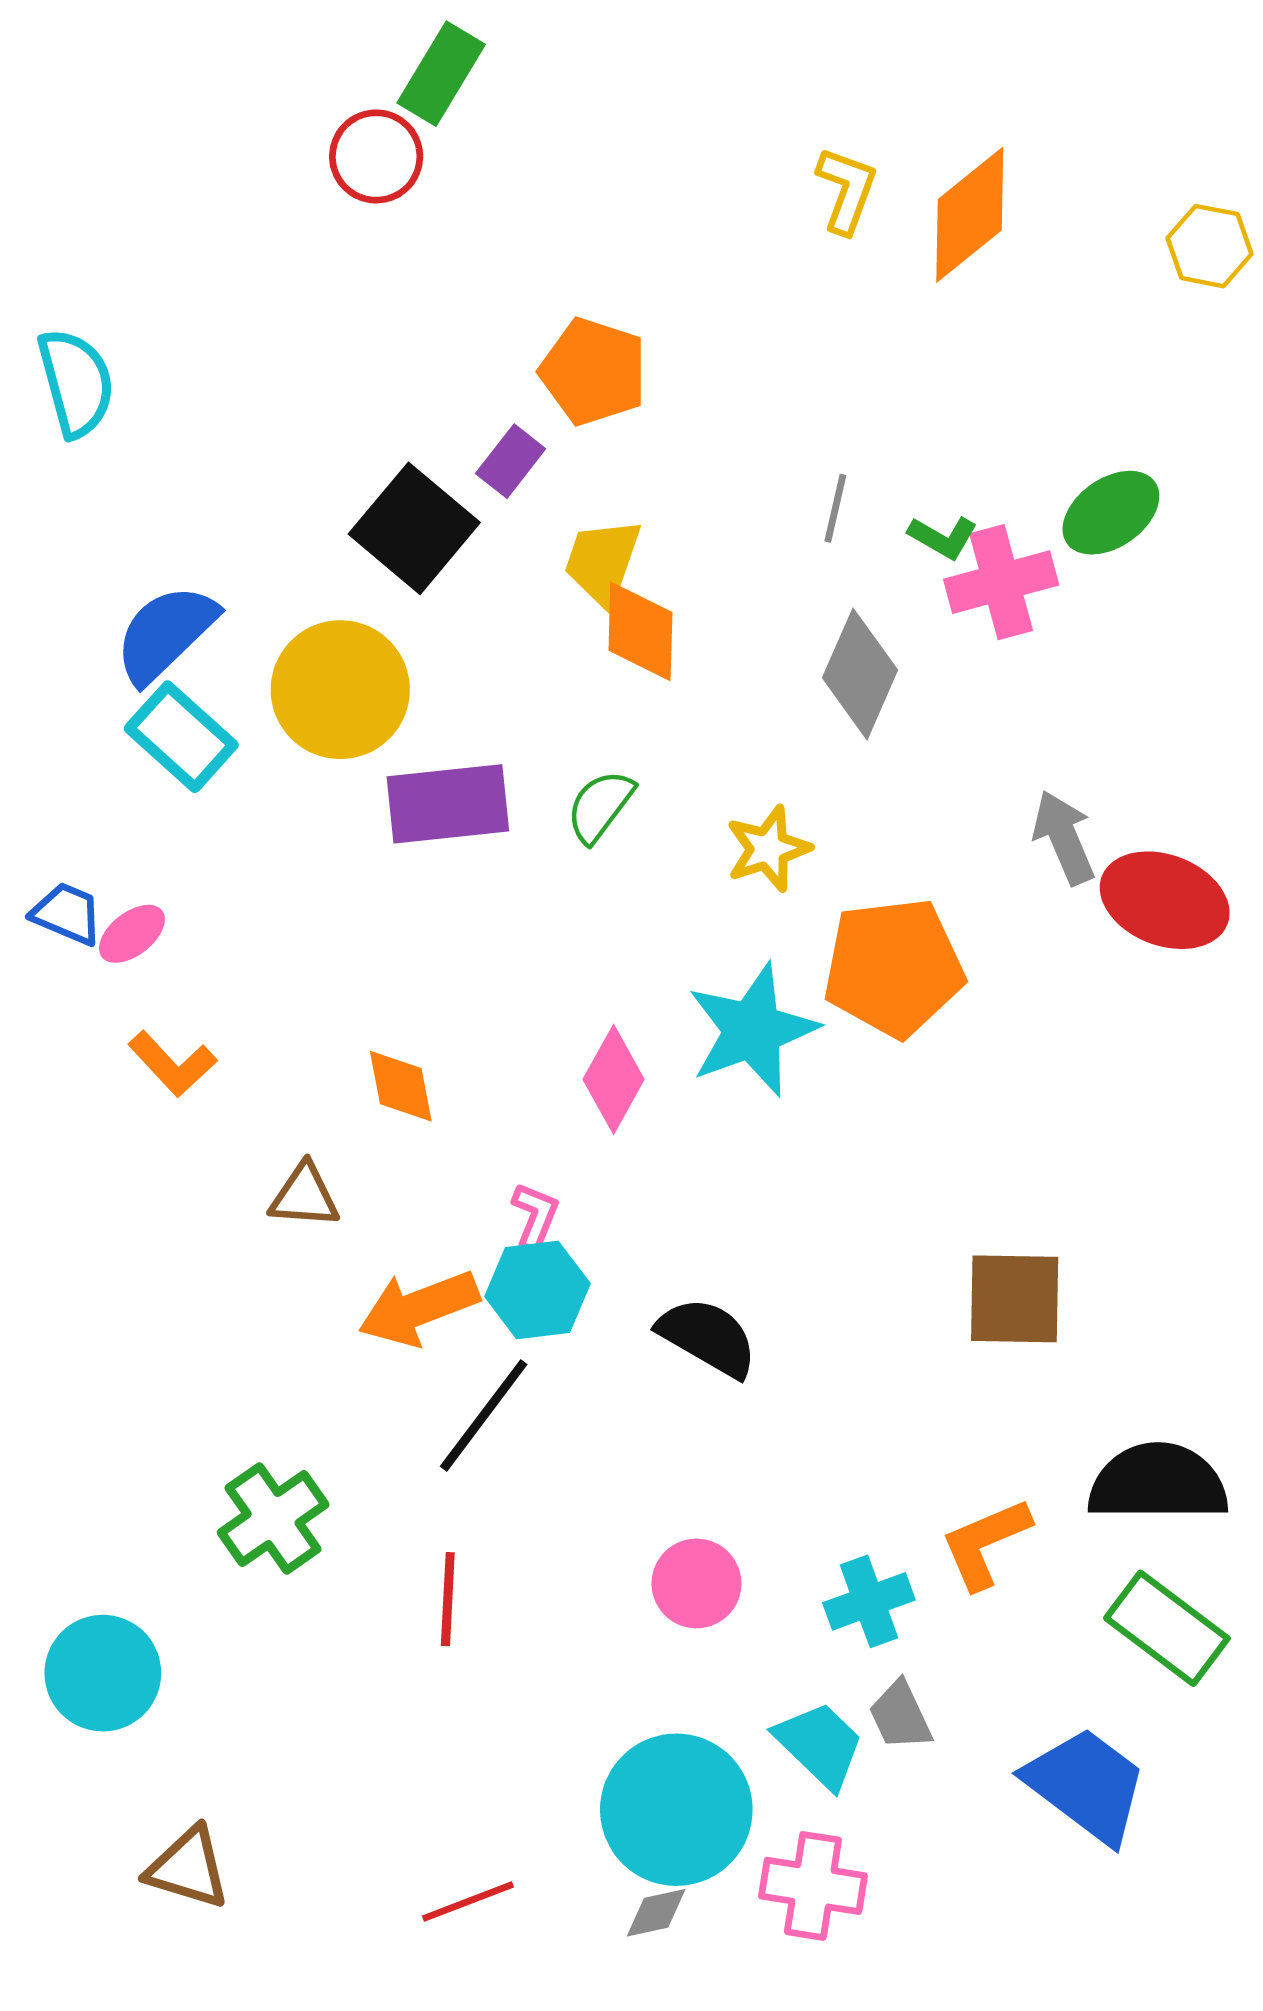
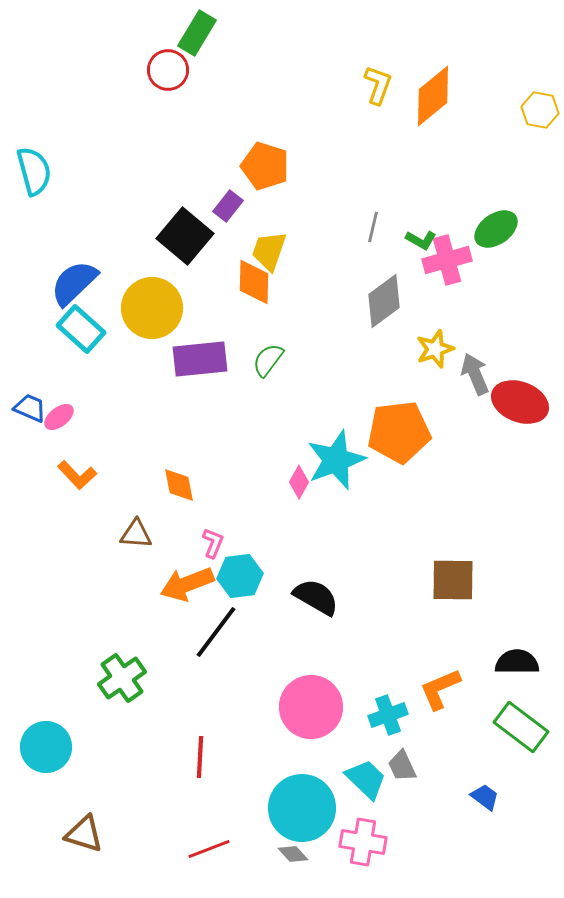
orange diamond: (640, 631) -> (254, 282), moved
gray diamond: (860, 674) -> (384, 301), turned 30
yellow star: (768, 849) -> (435, 349), moved
pink diamond: (614, 1079) -> (299, 482), moved, size x0.7
pink L-shape: (535, 1216) -> (213, 543), moved
black semicircle: (1158, 1483) -> (517, 662), size x0.7
pink circle: (696, 1583) -> (311, 707), size x1.6
red line: (448, 1599) -> (200, 757), moved
blue trapezoid: (1086, 1785) -> (485, 797), size x0.5
gray diamond: (656, 1913) -> (293, 854), turned 60

